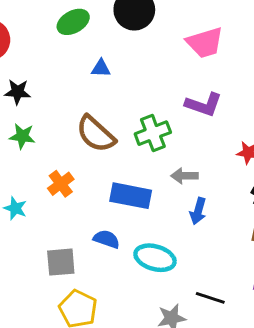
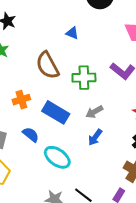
blue triangle: (101, 68) -> (72, 33), moved
gray arrow: (184, 176) -> (94, 112), turned -48
orange cross: (61, 184) -> (21, 100), moved

